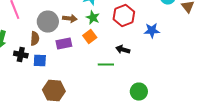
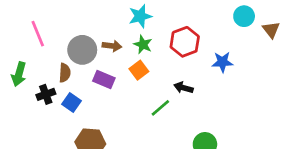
purple rectangle: (64, 44) -> (104, 80), turned 35
black cross: (21, 55) -> (46, 94), turned -32
blue square: (40, 61) -> (71, 102), turned 32
green line: (106, 65) -> (160, 108), turned -42

